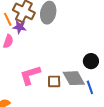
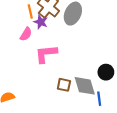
pink L-shape: (30, 75) -> (46, 54), moved

